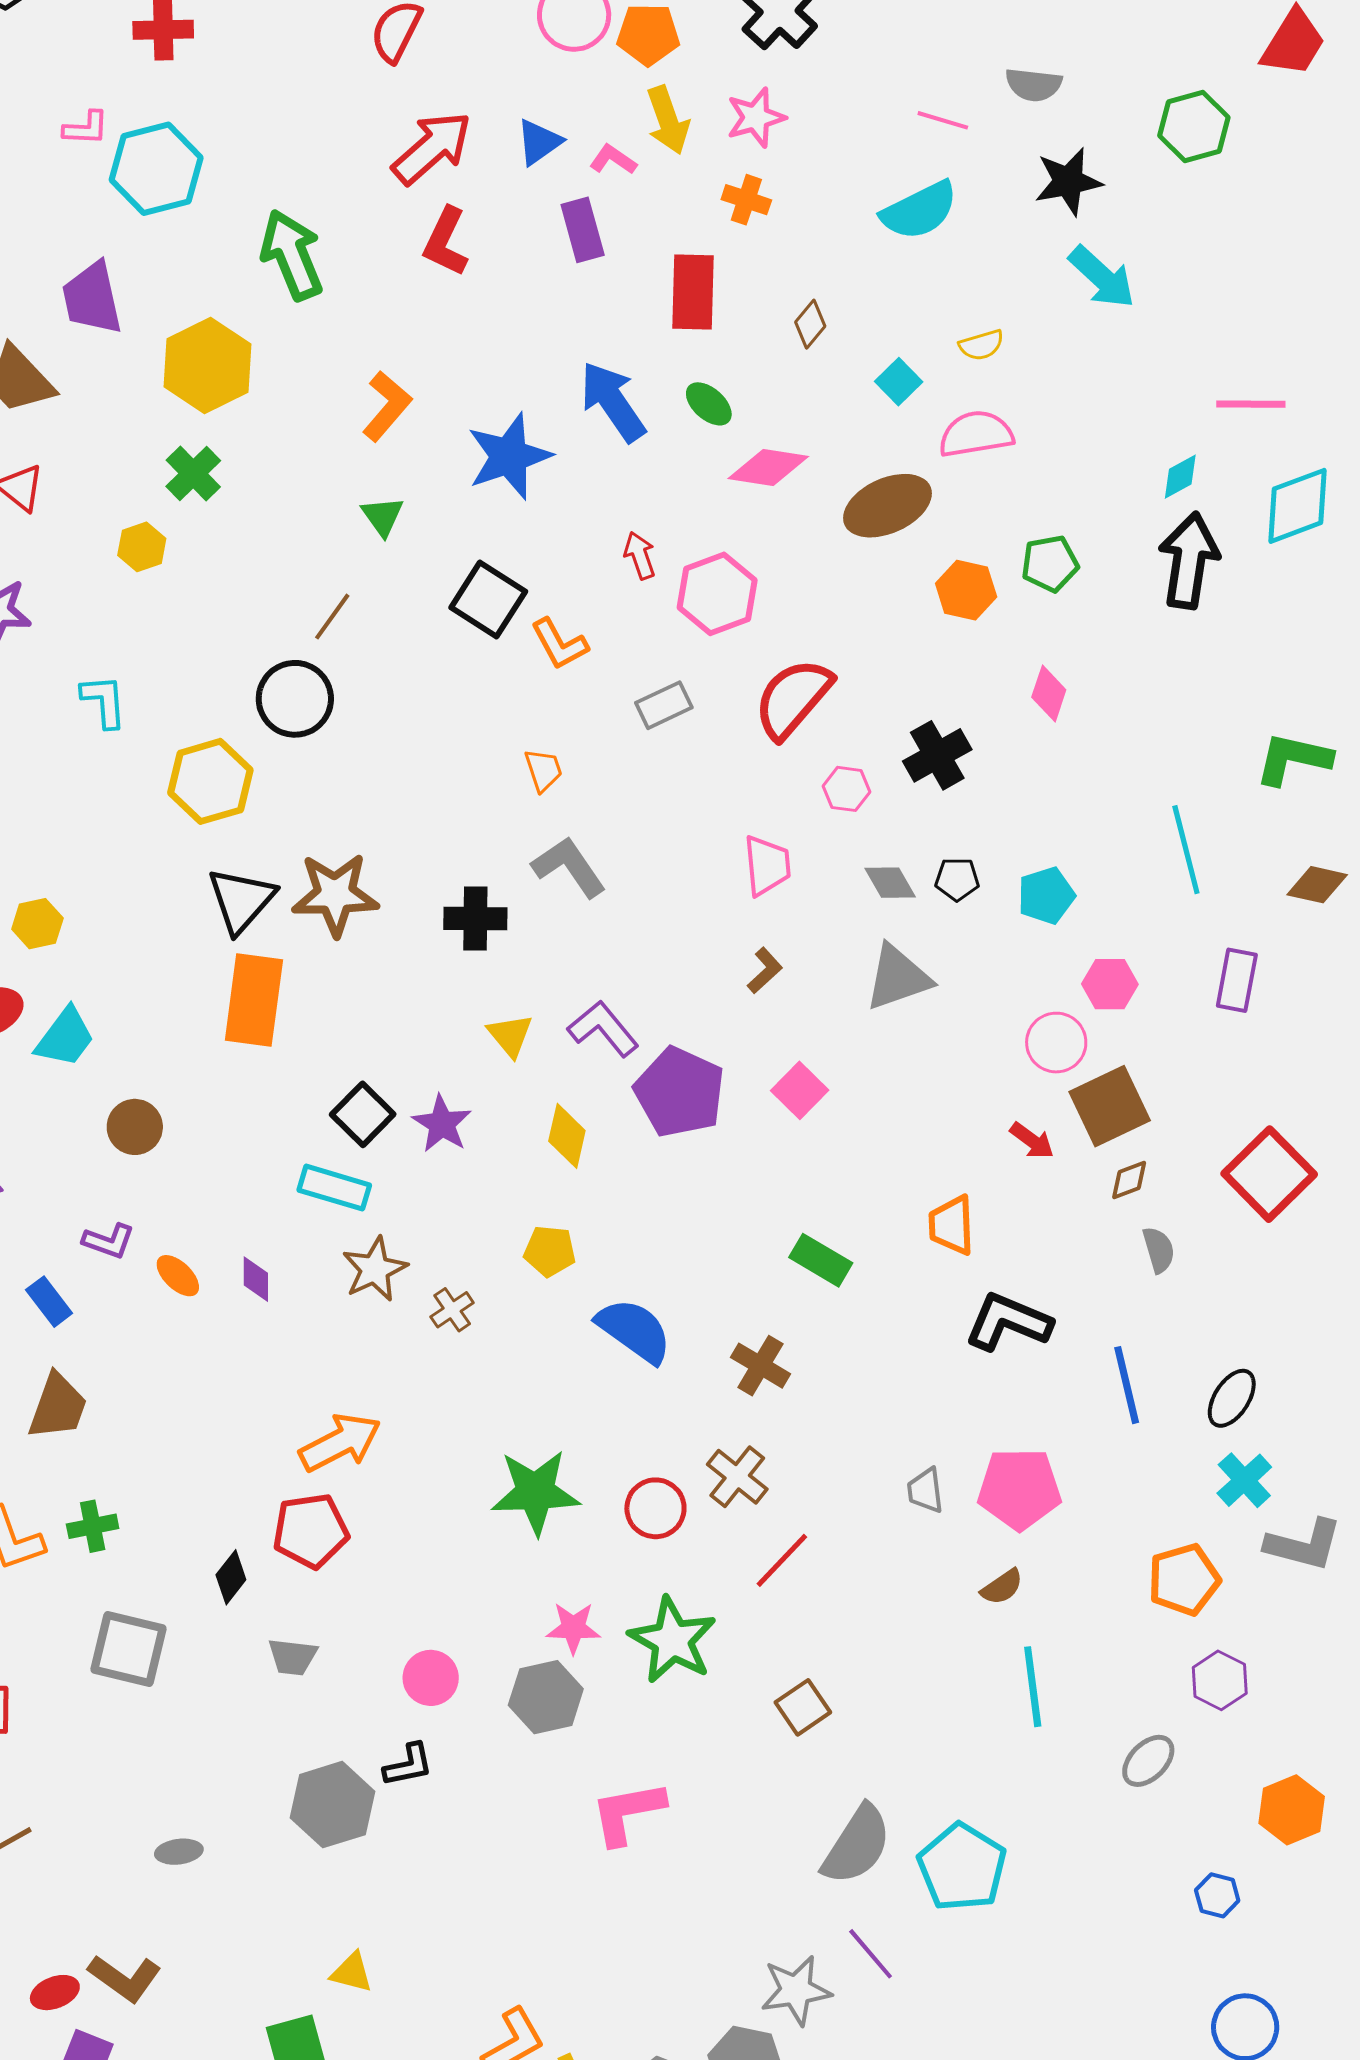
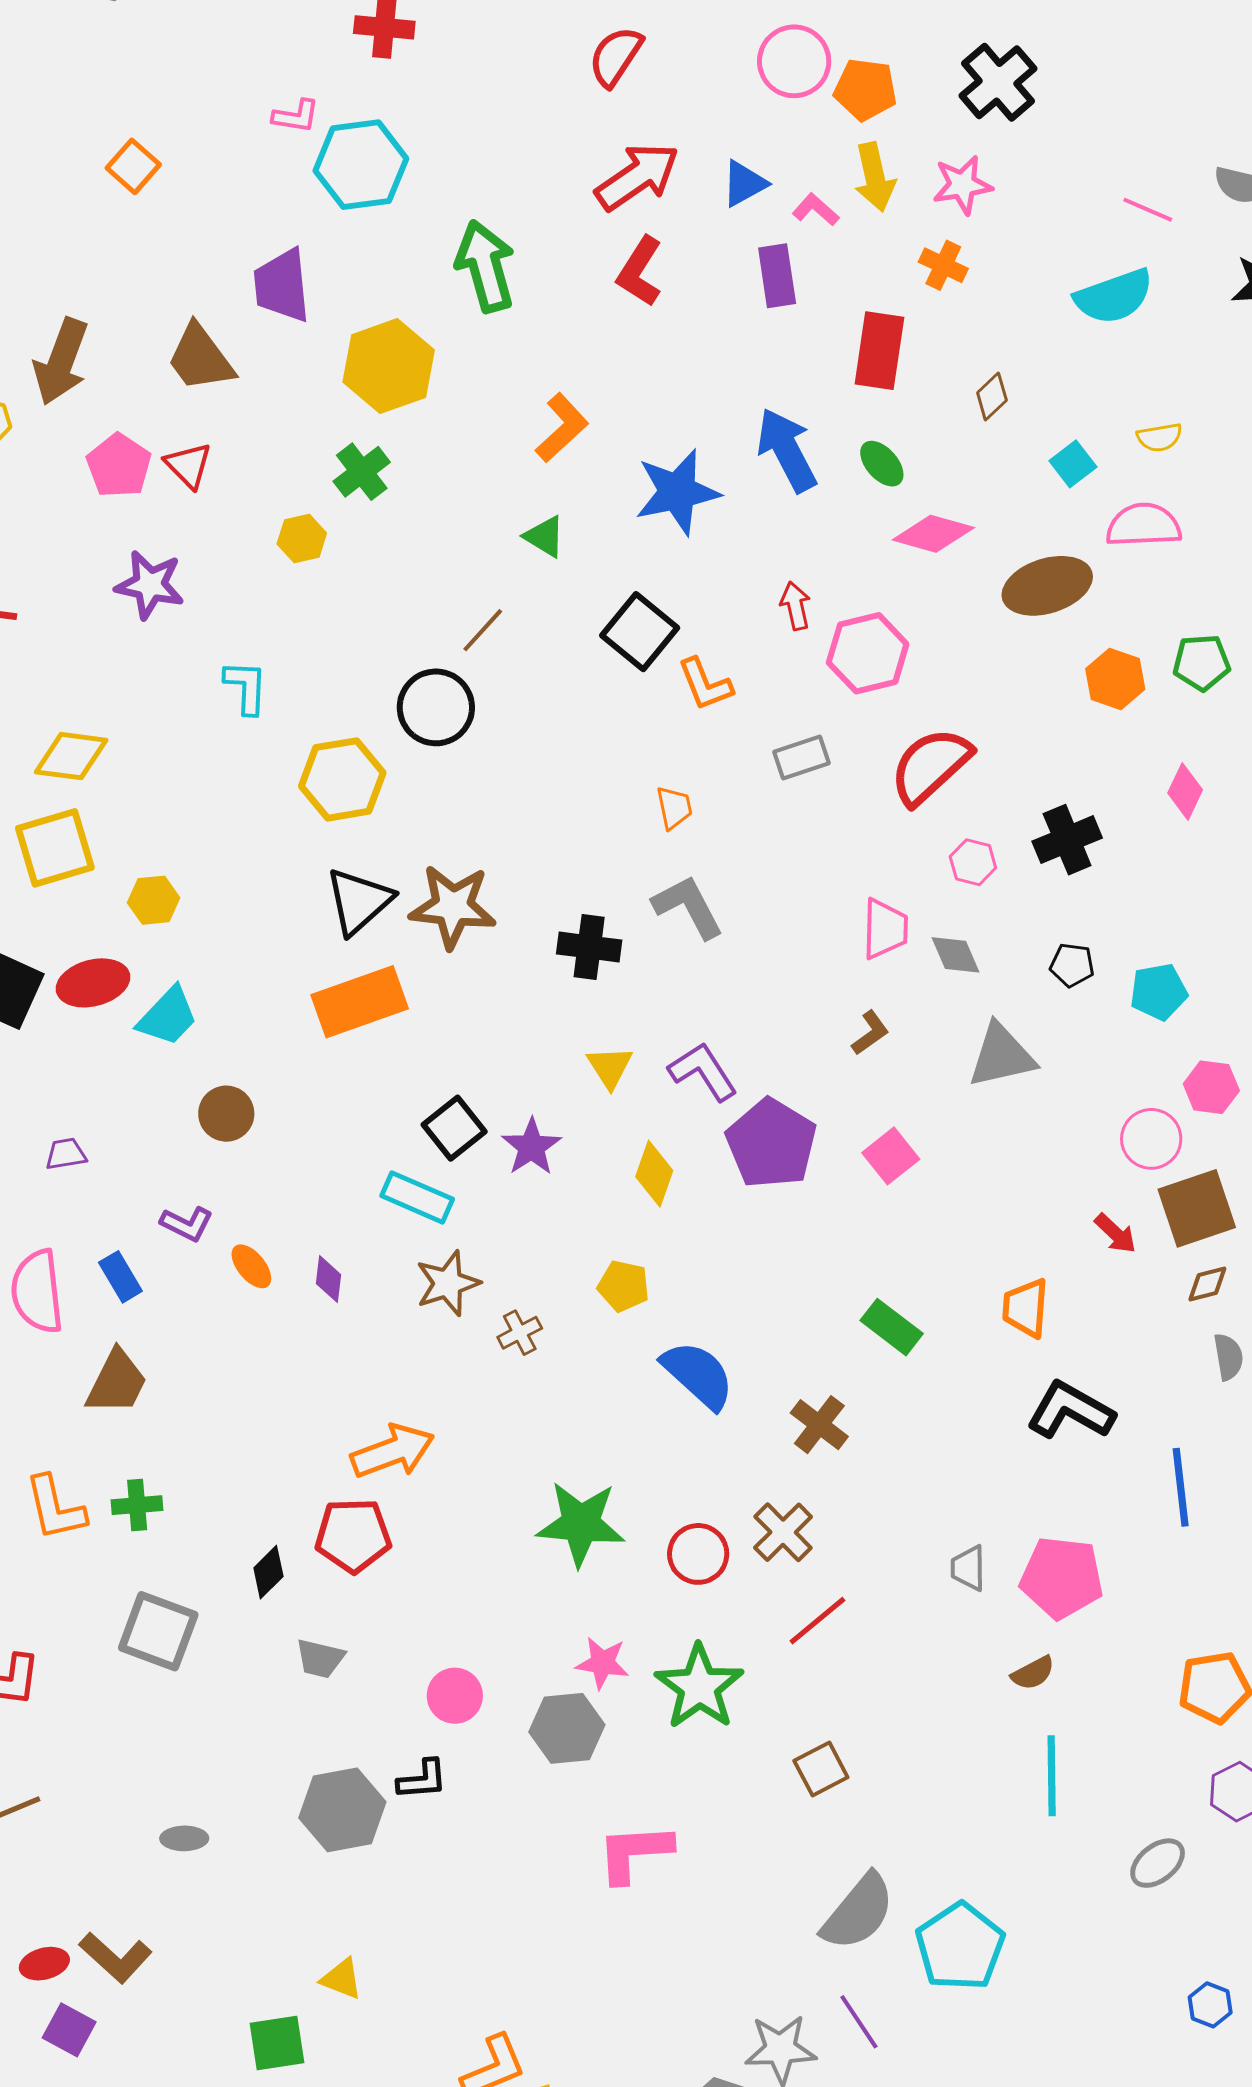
green triangle: (383, 516) -> (545, 536), turned -30
gray diamond: (890, 883) -> (956, 955), moved
orange rectangle: (254, 1000) -> (360, 1002), turned 56

